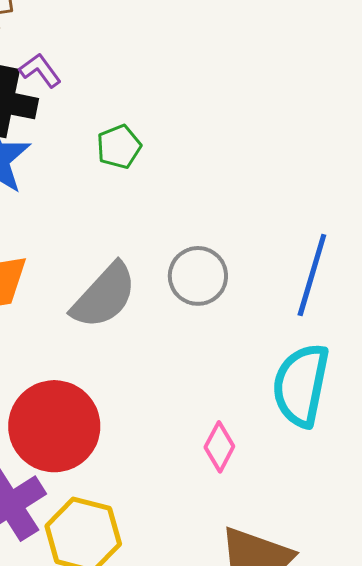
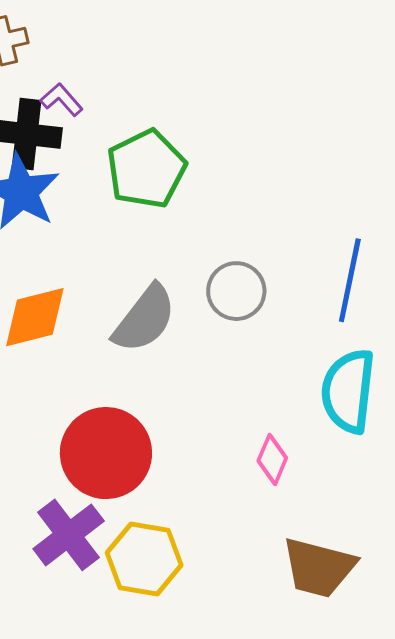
green pentagon: (119, 147) -> (146, 169), size x1.8

